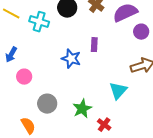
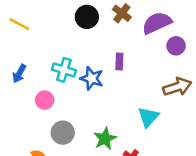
cyan cross: (39, 22) -> (64, 70), moved
pink circle: (24, 77) -> (45, 100), moved

